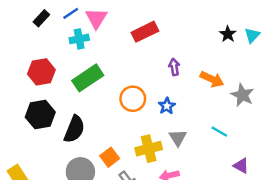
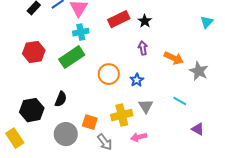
black star: (228, 34) -> (145, 21), moved
cyan cross: (79, 39) -> (81, 32), moved
black hexagon: (40, 115) -> (32, 110), moved
black semicircle: (74, 129) -> (61, 99), size x0.7
orange square: (110, 157) -> (90, 122), turned -35

